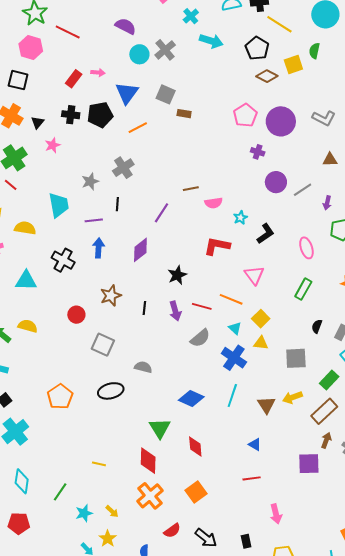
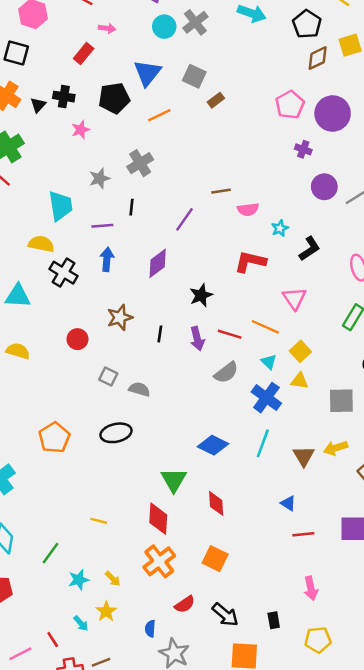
pink arrow: (98, 73) -> (107, 28), moved
brown diamond: (267, 76) -> (318, 58), turned -55
brown rectangle: (184, 114) -> (216, 100), turned -48
black cross: (71, 115) -> (64, 97), moved
pink star: (53, 145) -> (81, 130), moved
yellow semicircle: (25, 228) -> (41, 244), moved
gray square: (103, 345) -> (108, 376), size x0.7
gray semicircle: (143, 367) -> (139, 389), moved
red line: (252, 478) -> (303, 534), moved
orange square: (196, 492) -> (215, 559), turned -30

